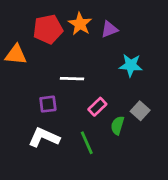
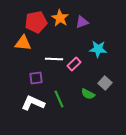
orange triangle: (16, 55) -> (23, 43), moved
pink rectangle: (97, 107) -> (74, 64), moved
green semicircle: (117, 125) -> (88, 94), turned -80
green line: (87, 143) -> (59, 99), moved

